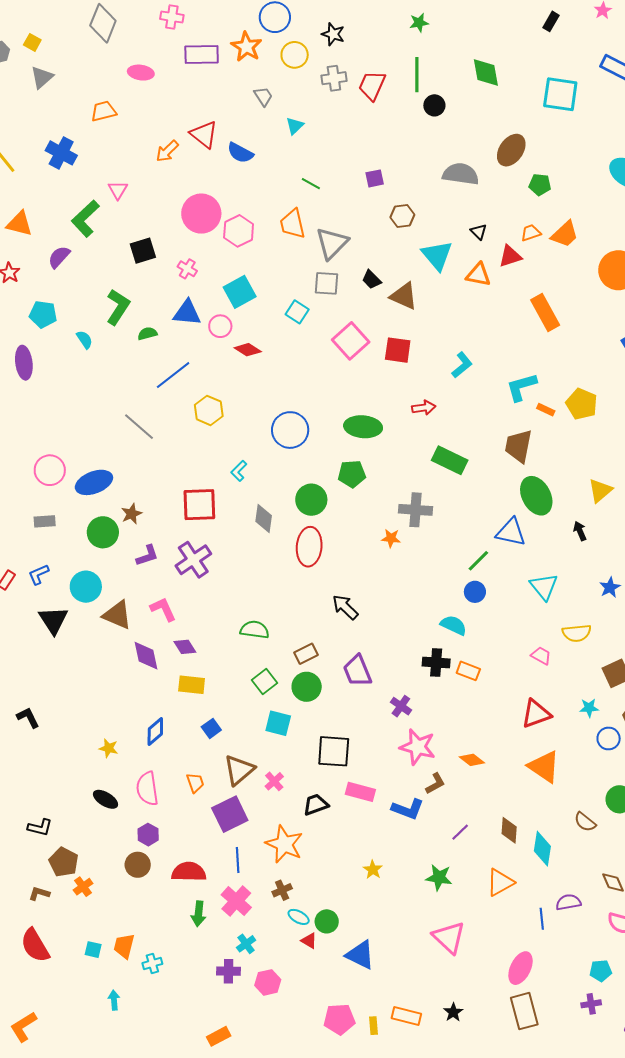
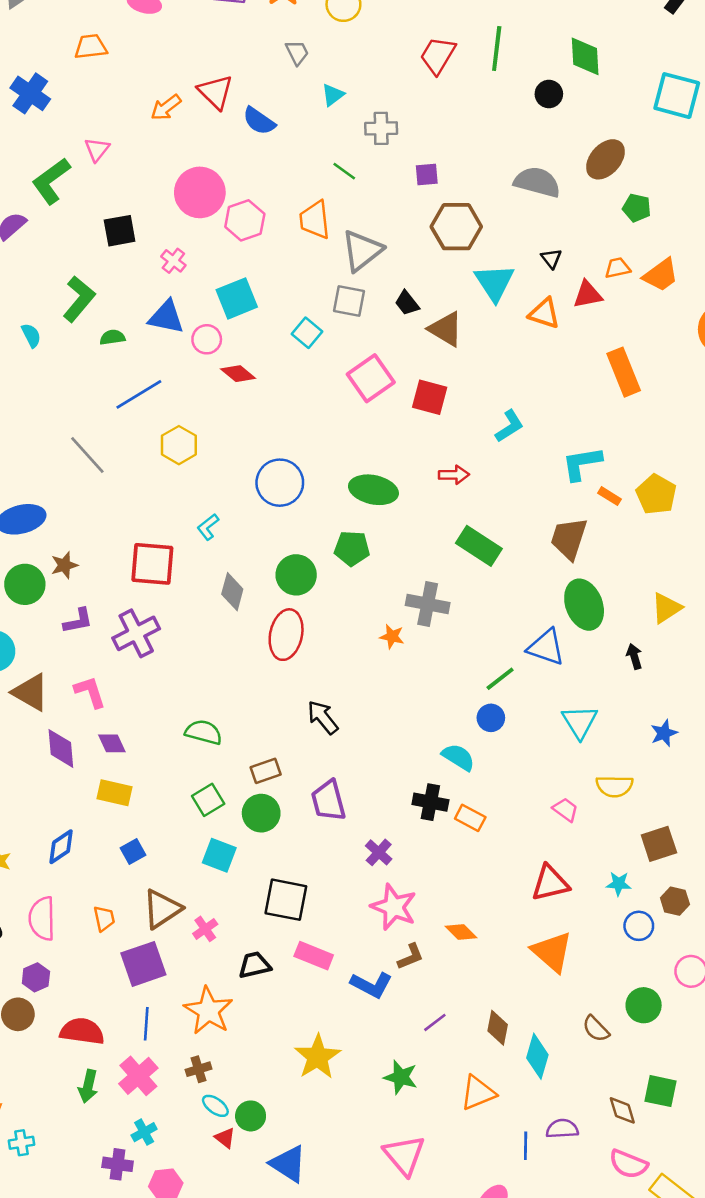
gray cross: (334, 78) -> (381, 128), moved
black circle: (434, 105) -> (549, 94), moved
brown hexagon: (402, 216) -> (456, 227), size x1.6
yellow star: (373, 870) -> (317, 1057), size x1.8

